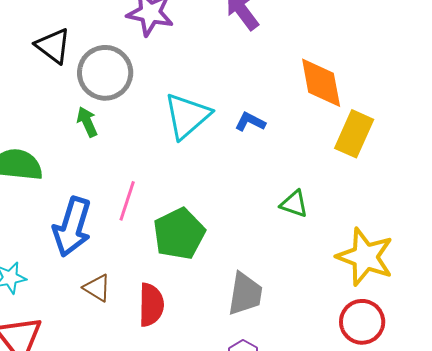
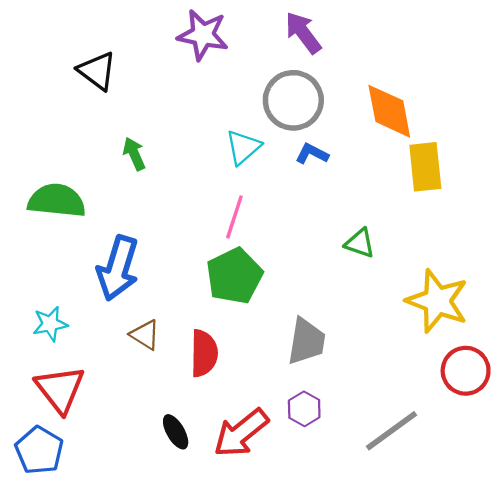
gray circle: (105, 73) -> (293, 100), moved
cyan triangle: (187, 116) -> (243, 147), size x0.7
yellow rectangle: (354, 134) -> (425, 167), turned -30
pink line: (127, 201) -> (234, 217), moved
red circle: (362, 322) -> (466, 371), moved

